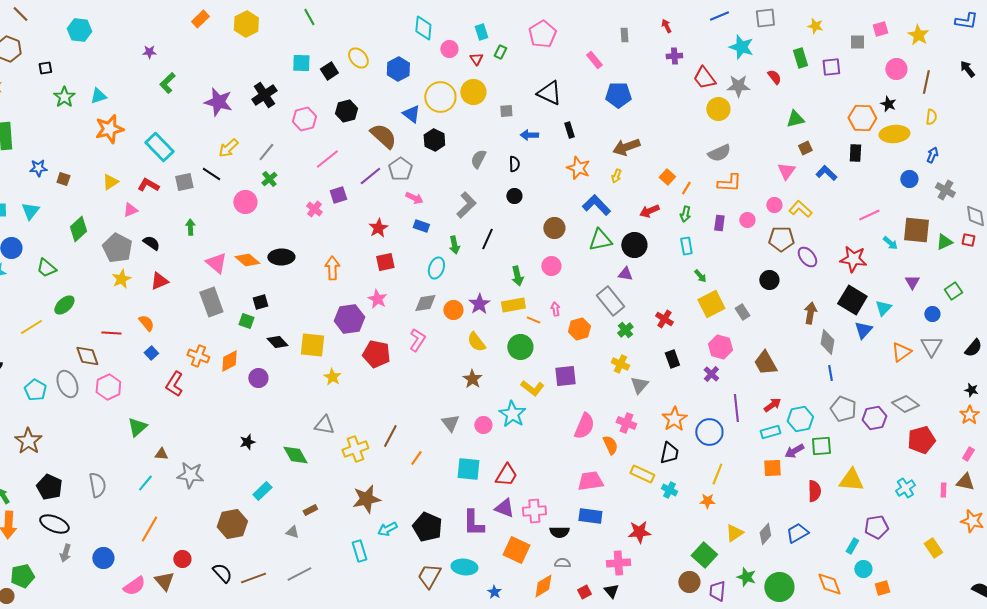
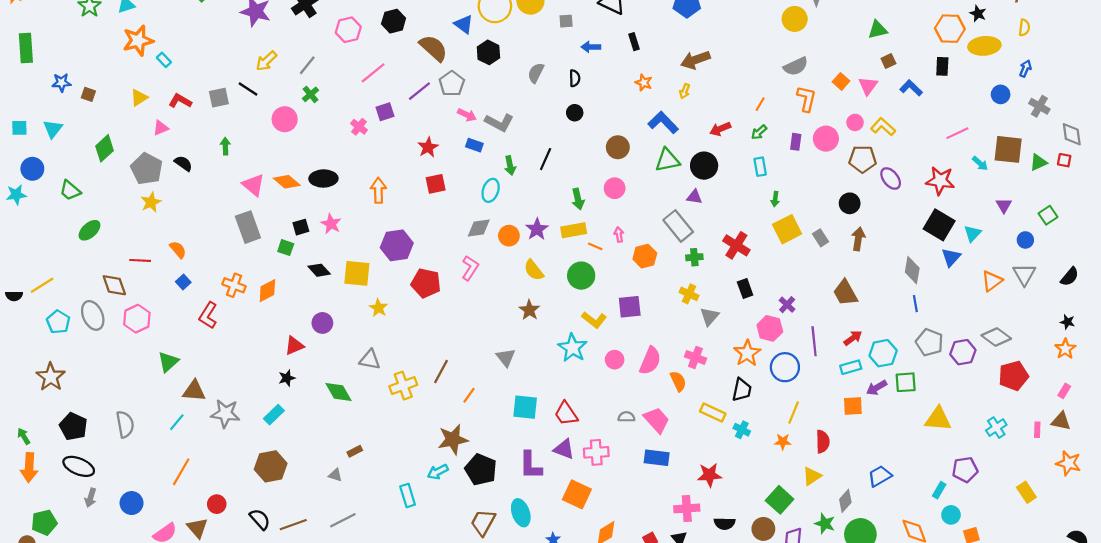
cyan rectangle: (159, 147) -> (164, 60), moved, size x0.5
orange star: (578, 168) -> (644, 83), size x0.7
orange square: (667, 177) -> (841, 81), moved
orange L-shape: (729, 183) -> (806, 99), turned -80
gray L-shape: (466, 205) -> (499, 122), moved, turned 72
green arrow: (685, 214) -> (759, 132), turned 35
pink circle: (747, 220) -> (826, 139), size x1.5
green arrow: (700, 276) -> (775, 199), turned 48
red triangle: (159, 281) -> (294, 346), moved
pink star: (377, 299) -> (331, 224), moved
brown arrow: (810, 313) -> (858, 239), moved
red cross: (664, 319) -> (736, 245), size x1.4
yellow line: (31, 327) -> (42, 285), moved
green cross: (625, 330) -> (694, 257), turned 35
pink hexagon: (720, 347) -> (770, 328), moved
purple circle: (258, 378) -> (322, 323), moved
pink circle: (483, 425) -> (615, 360), moved
brown triangle: (161, 454) -> (194, 391), size x1.6
red trapezoid: (506, 475) -> (566, 414), turned 115
pink trapezoid: (590, 481) -> (657, 420), turned 56
cyan rectangle: (262, 491) -> (274, 415), moved
red semicircle: (814, 491) -> (823, 442), moved
brown star: (366, 499) -> (453, 439), moved
black semicircle: (559, 532) -> (725, 524), moved
gray diamond: (765, 534) -> (845, 501), moved
gray semicircle: (562, 563) -> (626, 417), moved
cyan ellipse: (464, 567) -> (521, 513), turned 65

